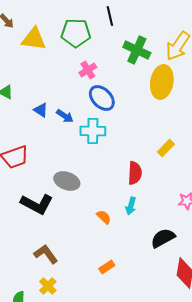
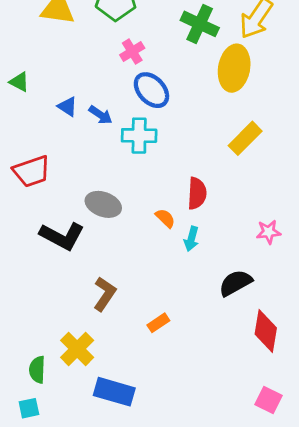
yellow rectangle: (166, 148) -> (245, 138), moved, size x1.4
orange semicircle: (104, 217) -> (165, 218), moved
brown L-shape: (46, 254) -> (105, 294), moved, turned 70
yellow cross: (48, 286) -> (77, 349), size x1.4

